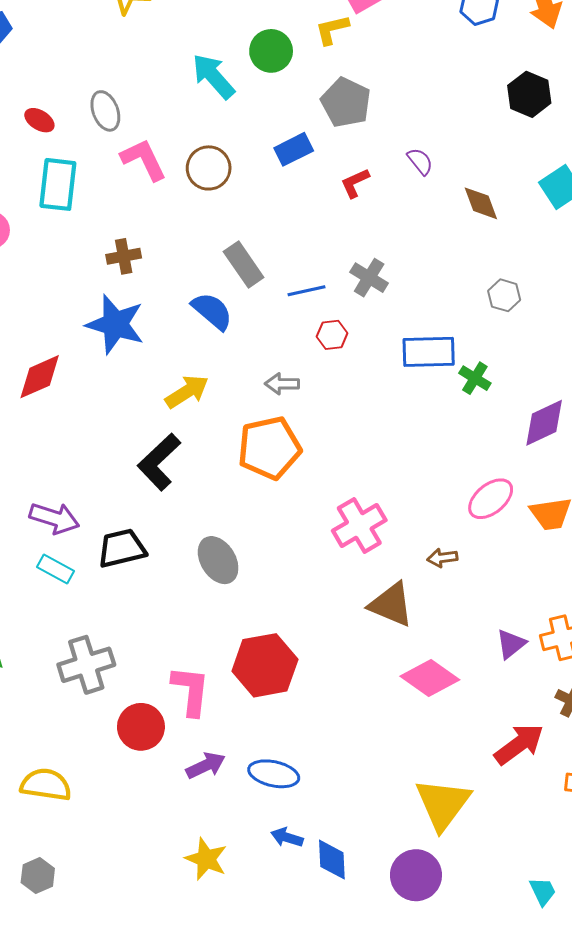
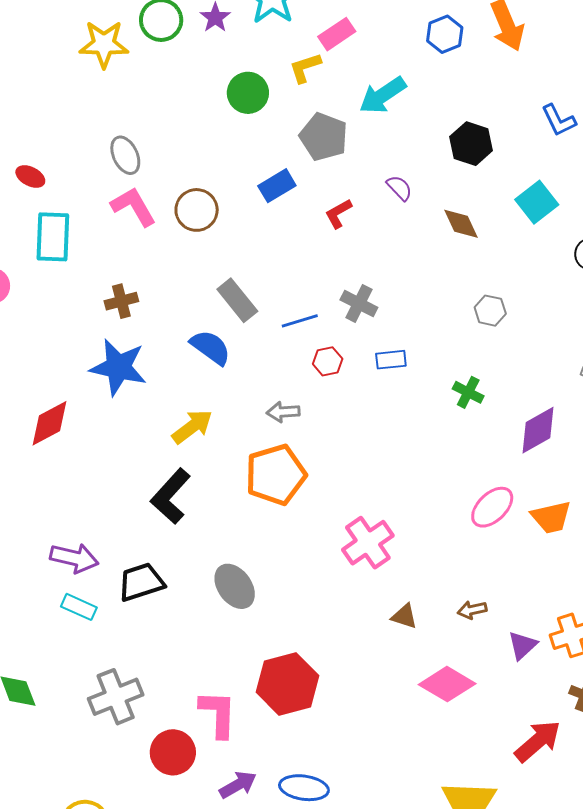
cyan arrow: (213, 76) -> (383, 95), moved, turned -78
black hexagon: (529, 94) -> (471, 144), moved
gray ellipse: (105, 111) -> (125, 155), moved
blue rectangle: (429, 352) -> (391, 360), moved, size x0.6
brown arrow: (442, 558) -> (472, 610), moved
brown triangle: (391, 605) -> (404, 616), size x0.6

